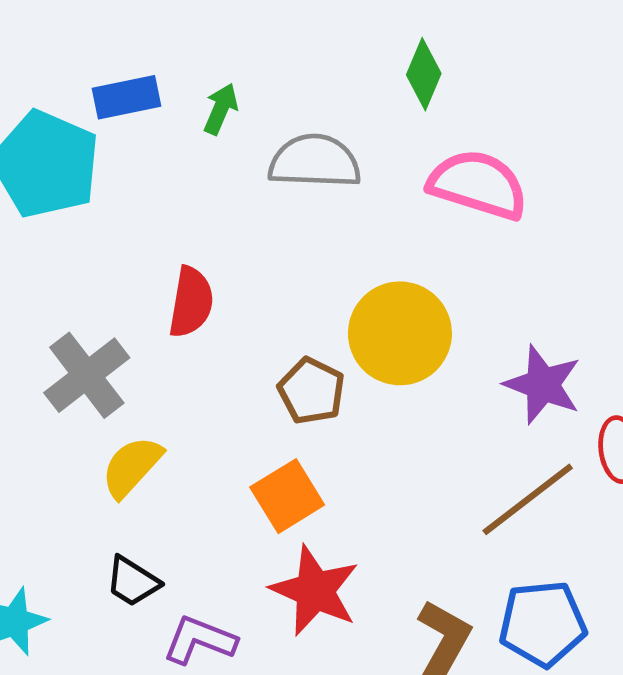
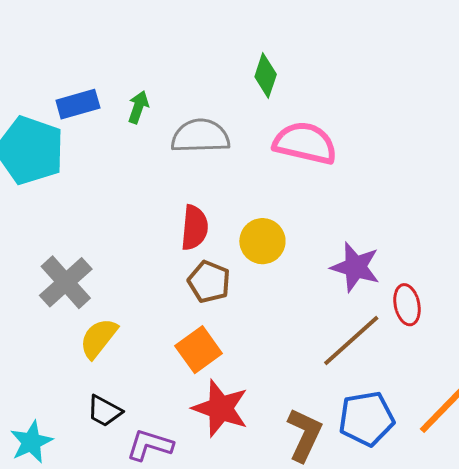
red semicircle: (191, 302) -> (194, 228), moved
yellow circle: (400, 333) -> (262, 241), size x0.7

